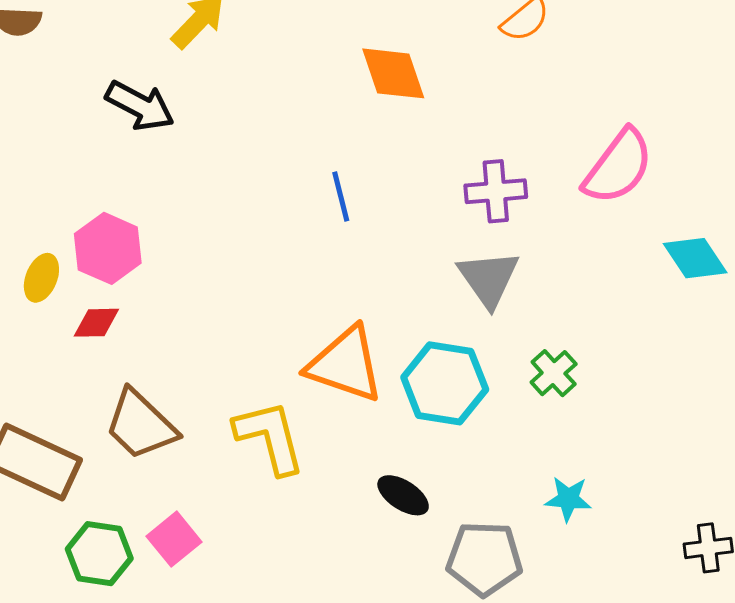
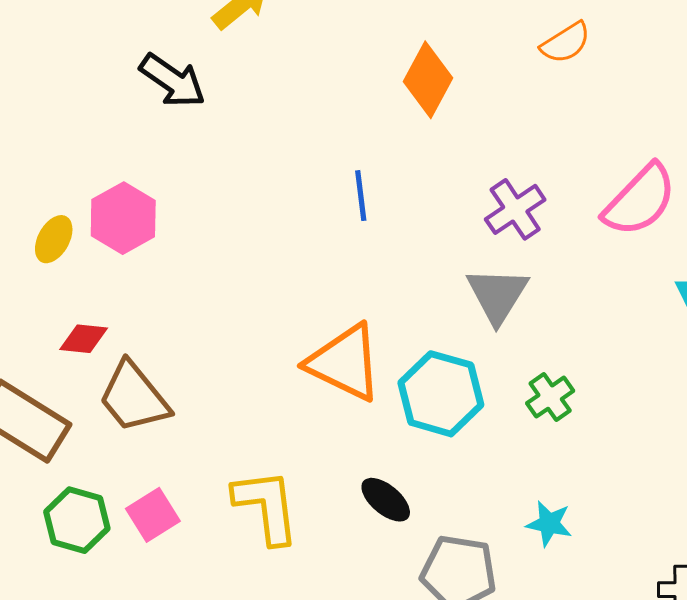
orange diamond: (393, 73) -> (428, 80), turned 40
purple cross: (496, 191) -> (515, 209), turned -36
red diamond: (96, 323) -> (84, 339), moved
yellow L-shape: (270, 437) -> (266, 506), moved

